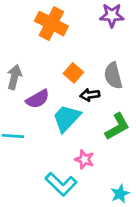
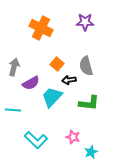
green L-shape: (117, 126) -> (89, 103), turned 35
pink star: (84, 159) -> (73, 137), moved
cyan L-shape: (61, 184) -> (36, 140), moved

